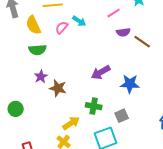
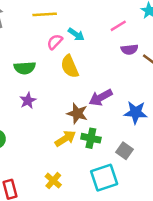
yellow semicircle: (33, 25) -> (70, 66), moved
brown star: (58, 88) -> (77, 113), moved
gray square: (122, 116) -> (125, 151), turned -32
yellow arrow: (71, 123) -> (65, 138), moved

